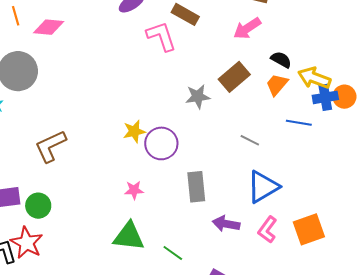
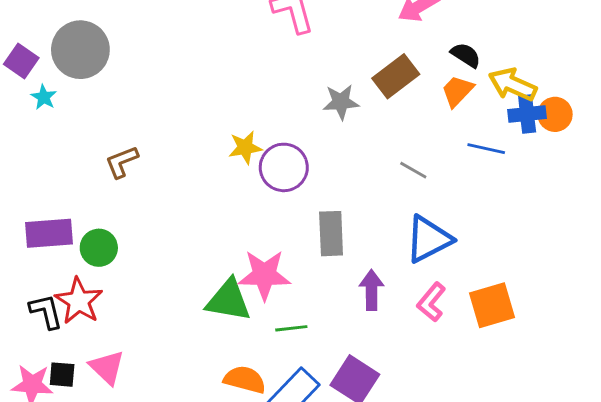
brown L-shape: (50, 146) -> (122, 162), size x0.7
pink star: (134, 190) -> (264, 275), moved, size x1.8
purple arrow: (226, 224) -> (372, 290), turned 76
green line: (173, 253) -> (291, 328), turned -45

